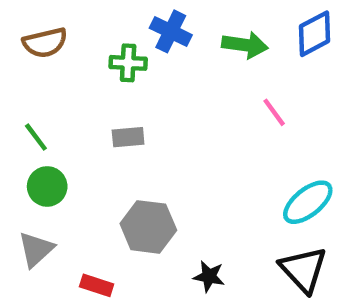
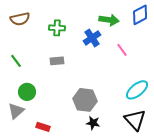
blue cross: (171, 31) -> (92, 38), moved, turned 30
green circle: (47, 186) -> (27, 92), moved
gray hexagon: (148, 227) -> (85, 100), moved

